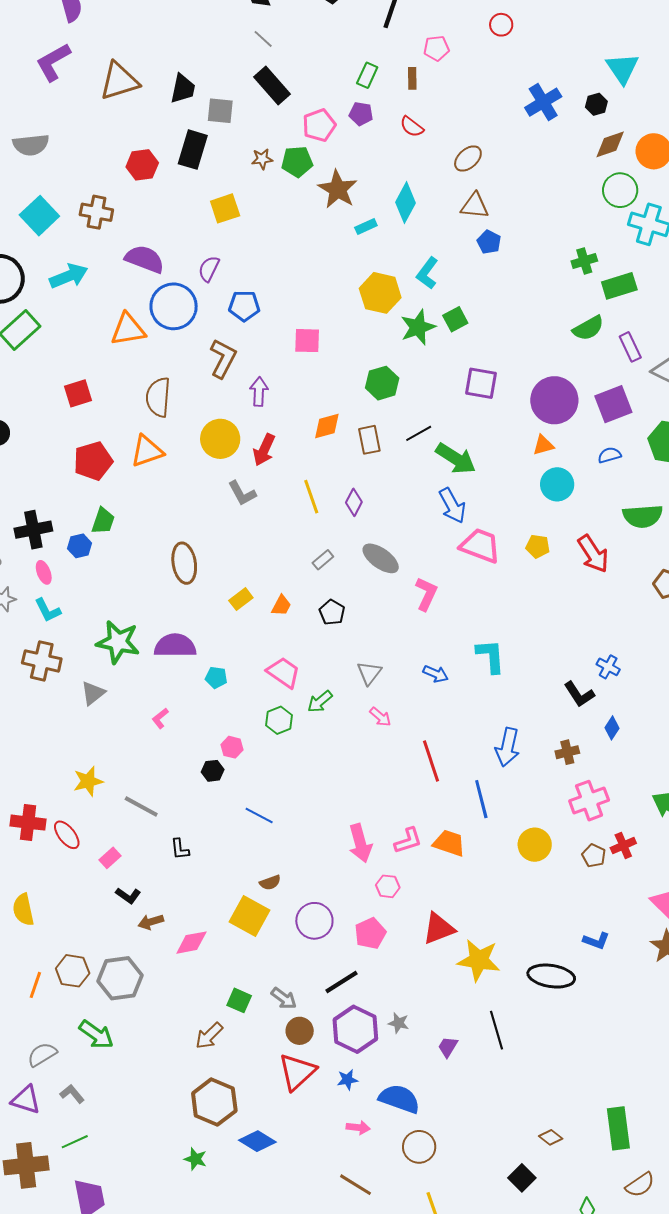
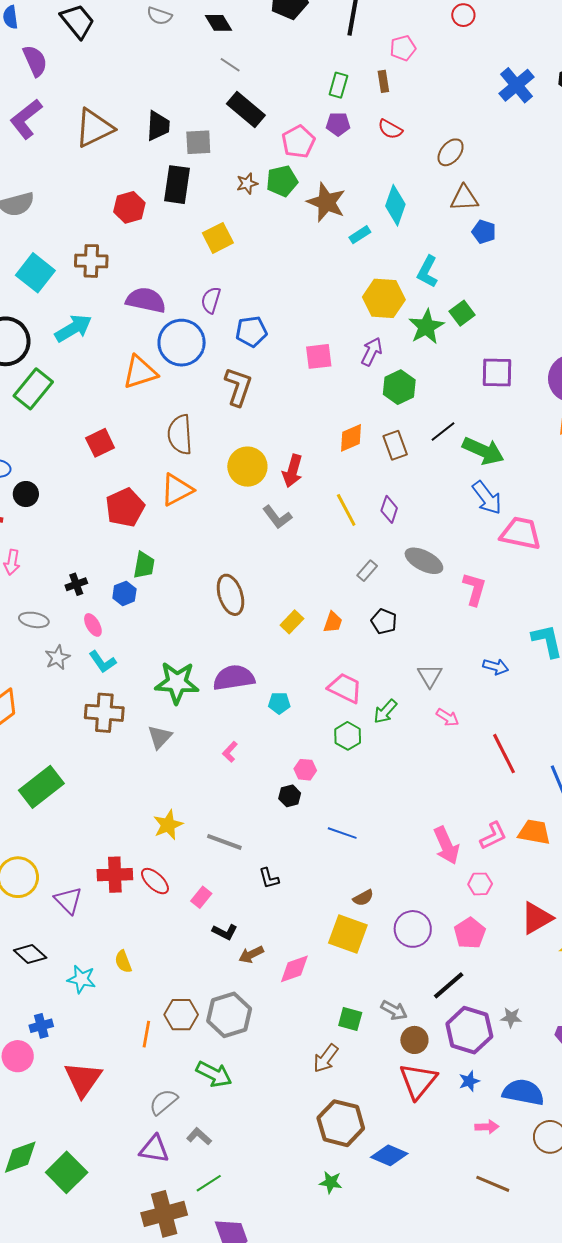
purple arrow: (259, 392) -> (372, 352), moved, turned 32
black cross: (33, 530) -> (76, 584), size x0.6
yellow semicircle: (23, 910) -> (123, 962), size x0.7

